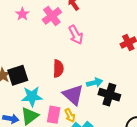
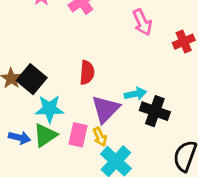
pink arrow: (76, 35) -> (142, 22), moved
black square: (18, 75) -> (32, 79), turned -35
purple triangle: (73, 95) -> (105, 109), turned 30

